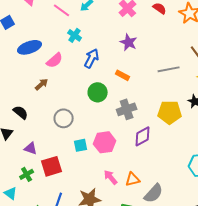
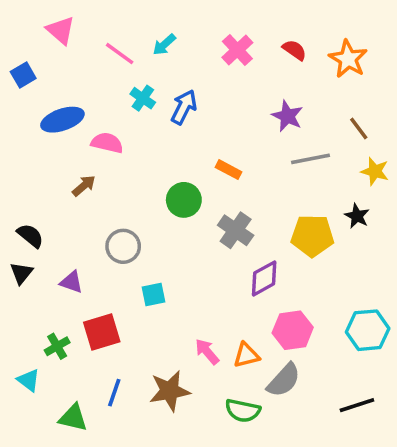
purple star: (129, 42) -> (287, 116), moved
blue arrow: (92, 58) -> (184, 107), moved
pink semicircle: (55, 60) -> (107, 143), turned -126
gray cross: (127, 109) -> (236, 230), turned -36
black semicircle: (21, 112) -> (30, 236), moved
pink hexagon: (105, 142) -> (293, 330), moved
purple triangle: (31, 148) -> (71, 282), moved

